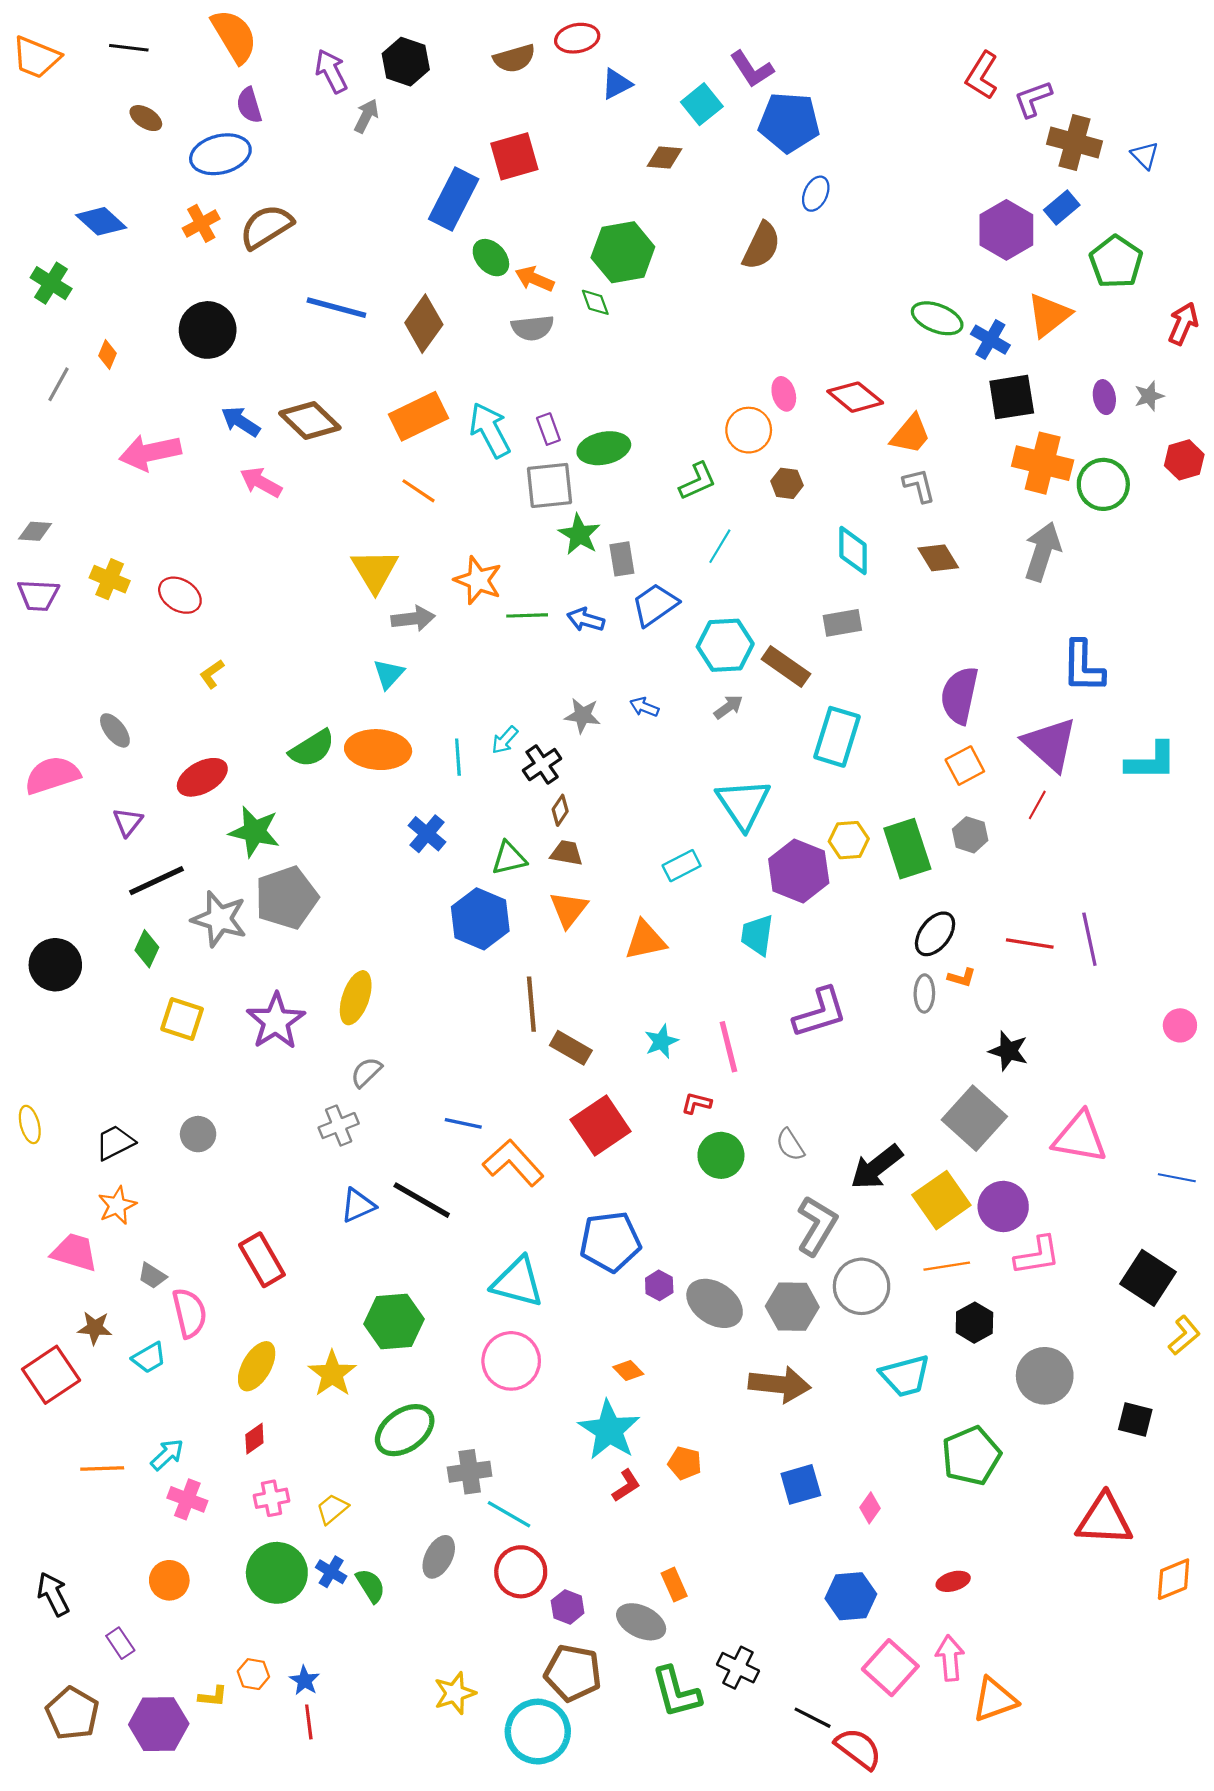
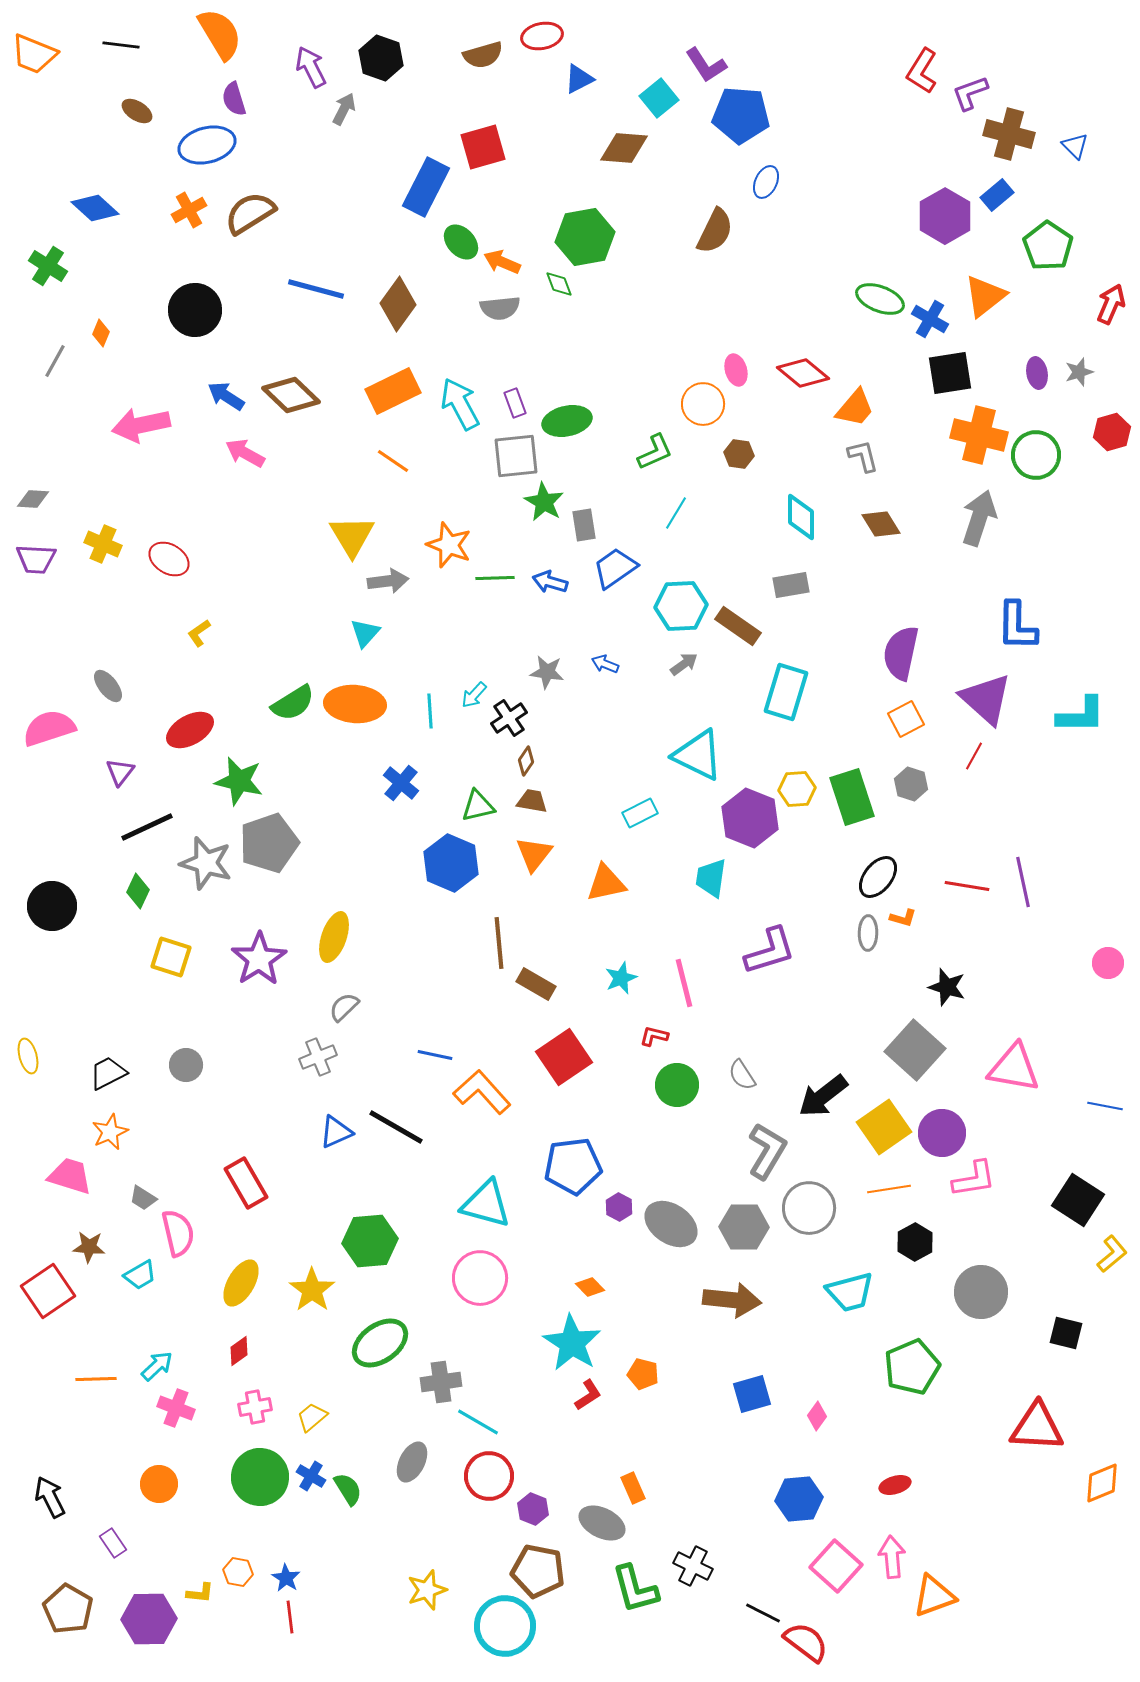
brown diamond: (665, 157) -> (624, 148), size x1.4
cyan triangle: (743, 804) -> (698, 755), turned -30

